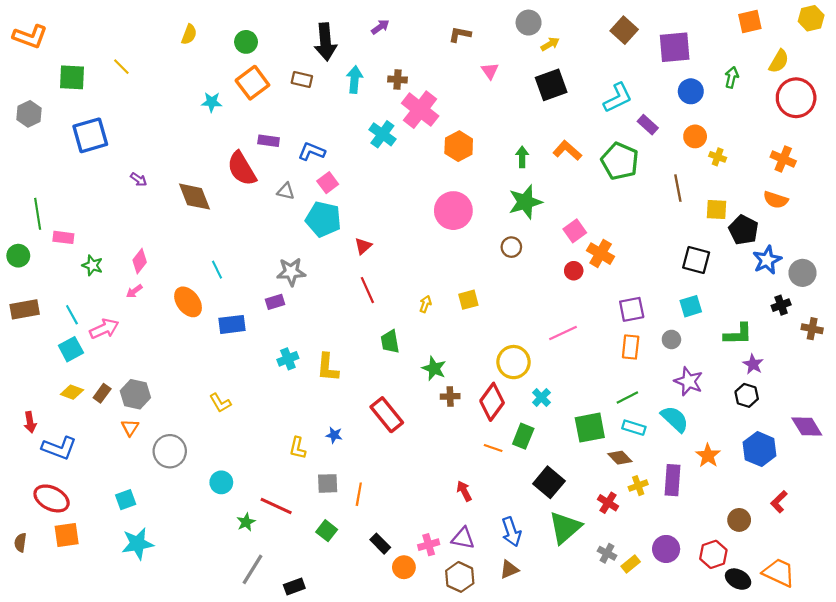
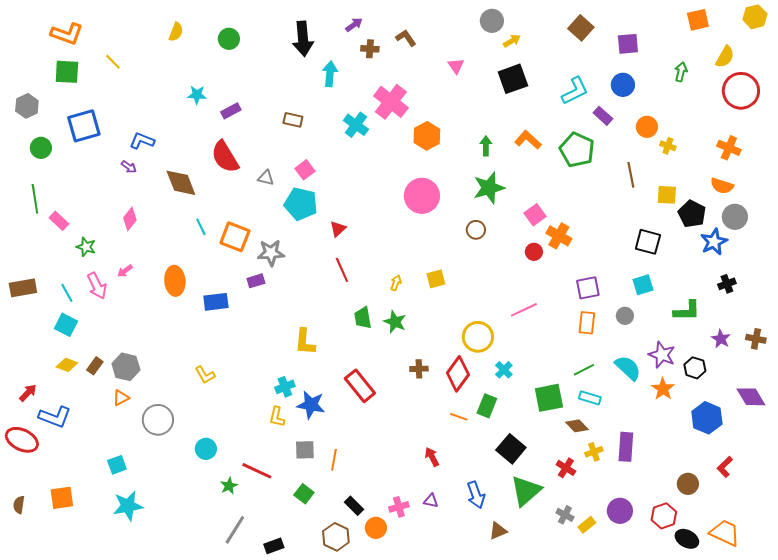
brown L-shape: (460, 34) -> (406, 38), moved, turned 45
orange L-shape: (30, 37) -> (67, 34), moved
purple square: (675, 47) -> (628, 44), size x0.7
brown rectangle: (302, 80) -> (293, 120), moved
brown cross: (397, 80) -> (370, 49), moved
orange square: (252, 83) -> (235, 237), moved, turned -32
blue circle: (691, 91) -> (623, 85), moved
purple rectangle: (269, 141) -> (231, 111), moved, turned -36
blue L-shape: (312, 151) -> (142, 141), moved
pink rectangle: (63, 237) -> (59, 221), turned 36
green circle: (18, 256) -> (41, 148), moved
pink diamond: (140, 261) -> (130, 219), moved
cyan line: (217, 270) -> (201, 227), moved
gray circle: (803, 273) -> (735, 217), moved
orange ellipse: (188, 302) -> (175, 281), turned 32
pink arrow: (104, 329) -> (97, 286), moved, turned 88
brown cross: (812, 329) -> (756, 339), moved
cyan square: (71, 349) -> (66, 325), turned -35
cyan cross: (288, 359) -> (285, 387), moved
purple star: (753, 364) -> (721, 339), moved
green star: (434, 368) -> (395, 322), moved
purple star: (689, 381) -> (662, 355), moved
cyan semicircle: (675, 419) -> (628, 368), moved
red arrow: (30, 422) -> (28, 393), turned -126
orange triangle: (130, 428) -> (121, 398), turned 30
blue star: (334, 435) -> (311, 405), size x1.8
orange star: (708, 456) -> (663, 389), moved
red ellipse: (52, 498) -> (22, 440), moved
purple triangle: (463, 538) -> (431, 501), size x0.7
brown triangle: (509, 569) -> (498, 531), moved
brown hexagon: (460, 577) -> (336, 537), moved

